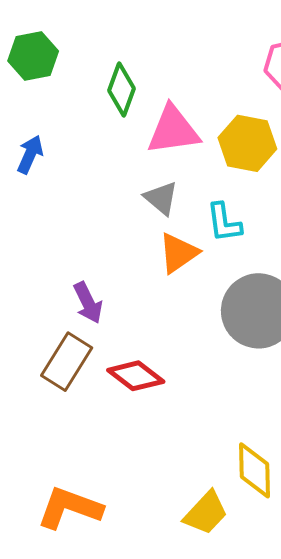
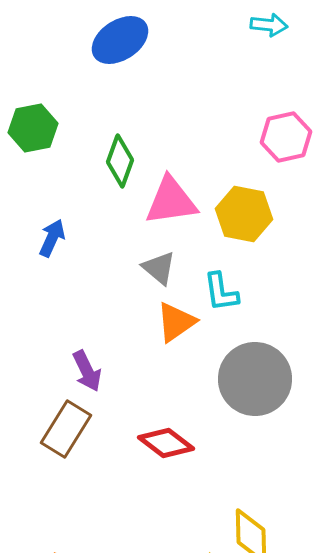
blue arrow: (30, 154) -> (52, 238), moved
red diamond: (136, 376) -> (166, 443), moved

